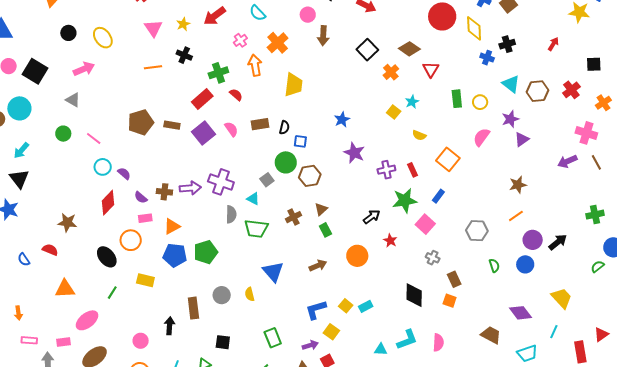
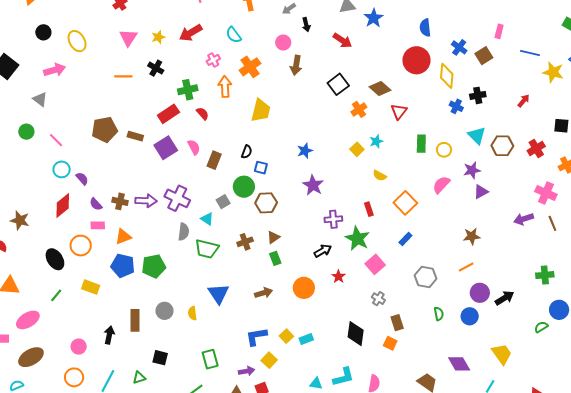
brown rectangle: (260, 124) -> (214, 160), moved, turned -66
purple cross: (386, 170) -> (333, 219), moved
blue rectangle: (438, 196) -> (405, 239), moved
green star: (405, 200) -> (357, 239), turned 30

